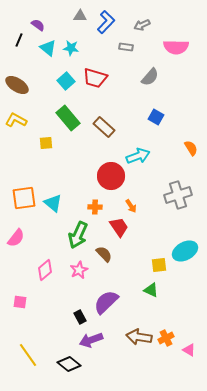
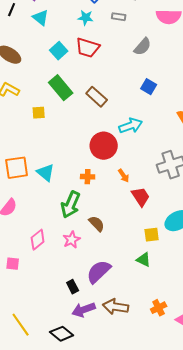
cyan star: (71, 48) -> (86, 18), moved
red trapezoid: (119, 227) -> (141, 197), moved
pink square: (20, 302) -> (13, 264), moved
brown arrow: (139, 337) -> (116, 307), moved

